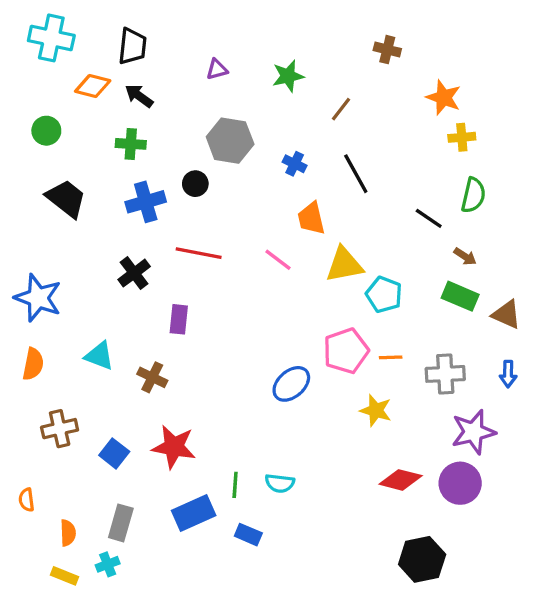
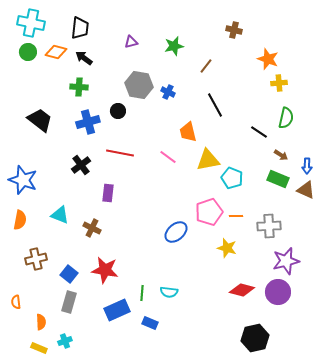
green circle: (46, 131) -> (28, 52), moved
blue cross: (295, 164) -> (168, 92), moved
blue arrow: (508, 374) -> (307, 166), moved
gray rectangle: (121, 523) -> (69, 302), moved

